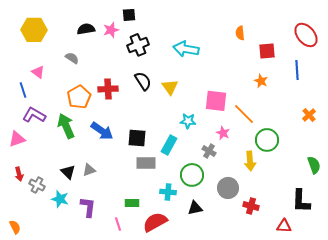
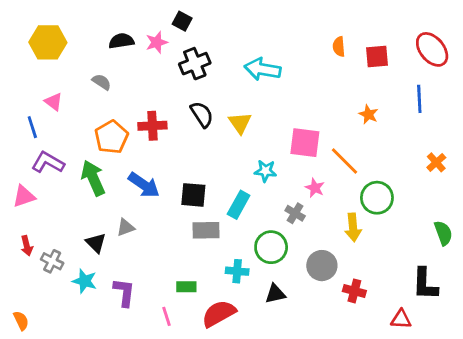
black square: (129, 15) -> (182, 21), turned 32
red square: (267, 51) -> (377, 56), moved
gray triangle: (89, 170) -> (126, 227), moved

